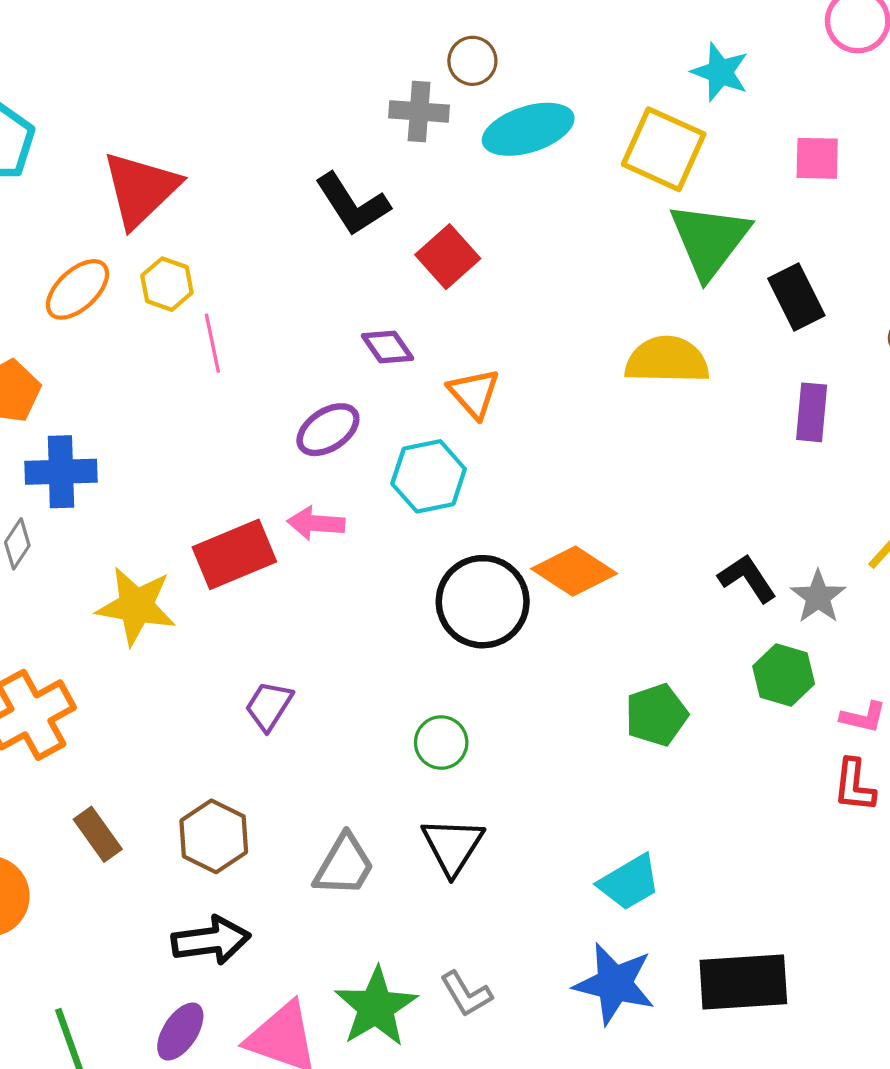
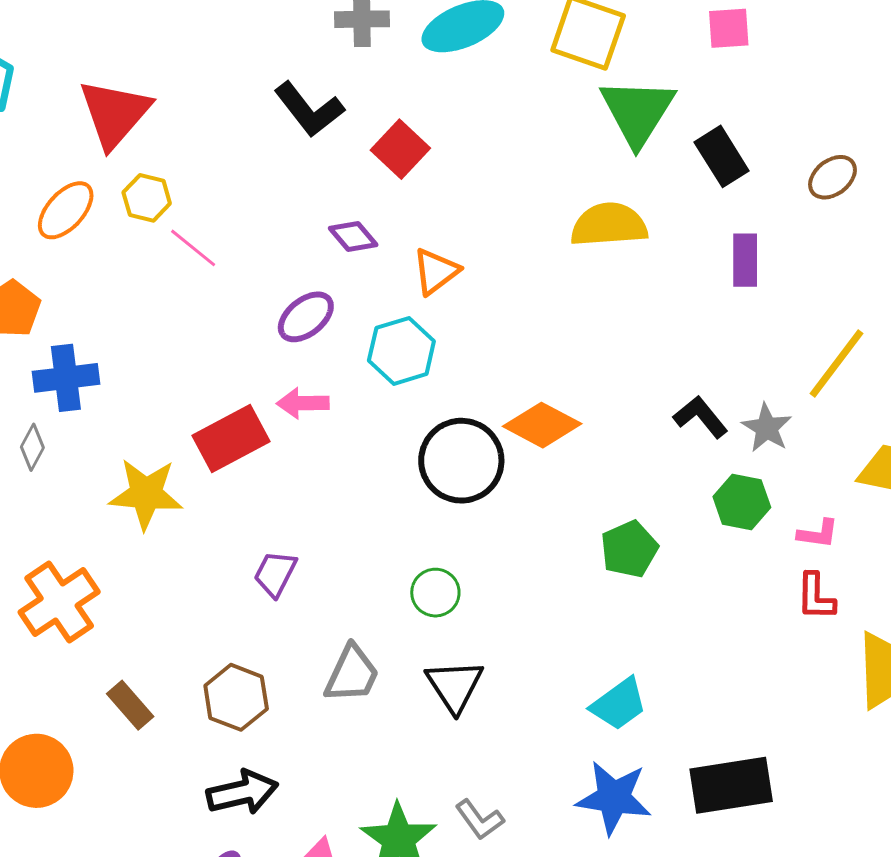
pink line: (212, 343) -> (193, 248), turned -34
orange triangle: (474, 393) -> (436, 271), turned 40
gray trapezoid: (344, 865) -> (352, 674), moved

